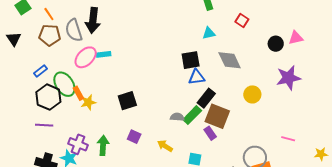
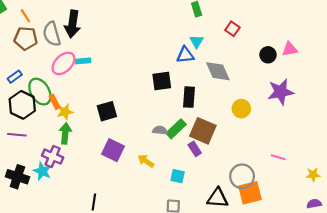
cyan triangle: (209, 33) -> (196, 41), turned -48
black square: (191, 60) -> (162, 81), moved
blue triangle: (196, 77) -> (185, 55), moved
black rectangle: (206, 98) -> (189, 97), moved, turned -36
purple square: (134, 137) -> (113, 150), size x1.5
green arrow: (103, 145) -> (65, 133), moved

